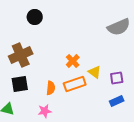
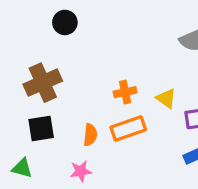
orange cross: (73, 61) -> (125, 92), turned 32
yellow triangle: (95, 72) -> (166, 98), moved

